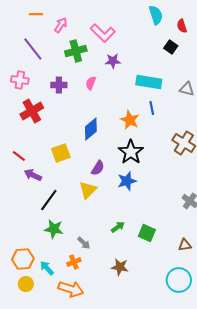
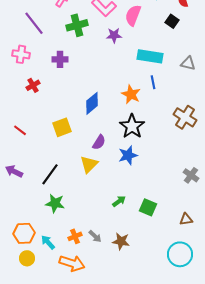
pink semicircle: (91, 83) -> (133, 15), moved, size x1.5
red cross: (32, 111) -> (33, 85), size x0.6
purple arrow: (33, 175) -> (14, 171), moved
gray arrow: (84, 243) -> (95, 236), moved

